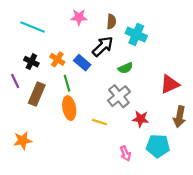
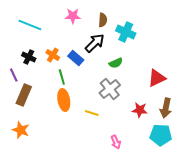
brown rectangle: (37, 94) -> (24, 95), moved
red star: (141, 119) -> (140, 110), moved
orange star: (23, 140) -> (21, 130), turned 30
cyan pentagon: (158, 146) -> (161, 135), moved

